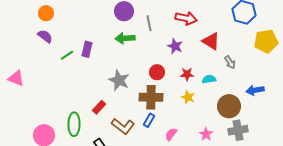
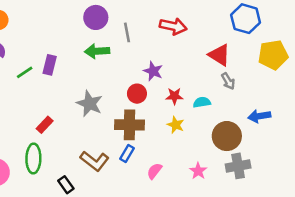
red triangle: (211, 41) -> (219, 55), moved
purple star: (175, 46) -> (153, 71), moved
red rectangle: (99, 107) -> (45, 125), moved

